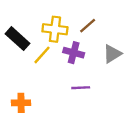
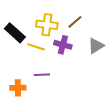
yellow line: (42, 55) -> (36, 47), turned 66
purple line: (81, 88) -> (42, 75), moved

